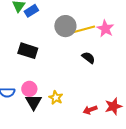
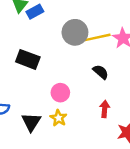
pink circle: (29, 89) -> (60, 93), moved
red arrow: (90, 110) -> (105, 109), moved, turned 112

